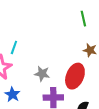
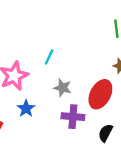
cyan line: (14, 47) -> (49, 57), moved

